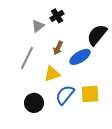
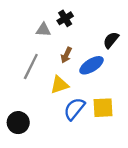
gray triangle: (38, 26) -> (43, 30), turned 40
black semicircle: (97, 35) -> (111, 40), size x0.7
black circle: (34, 103) -> (18, 123), moved

